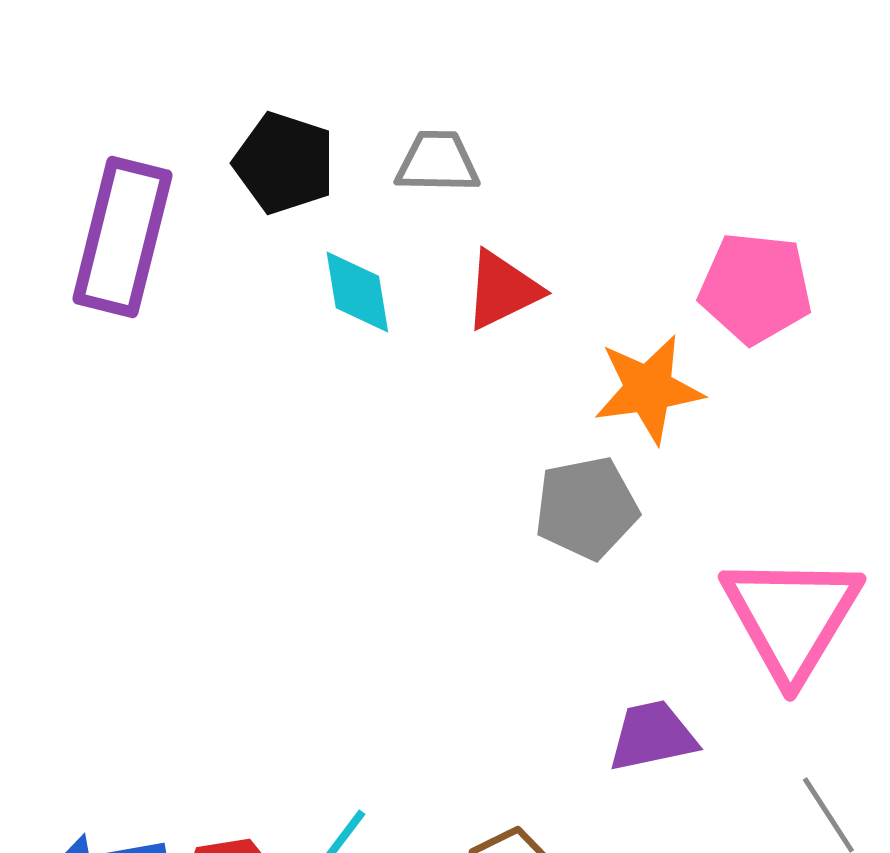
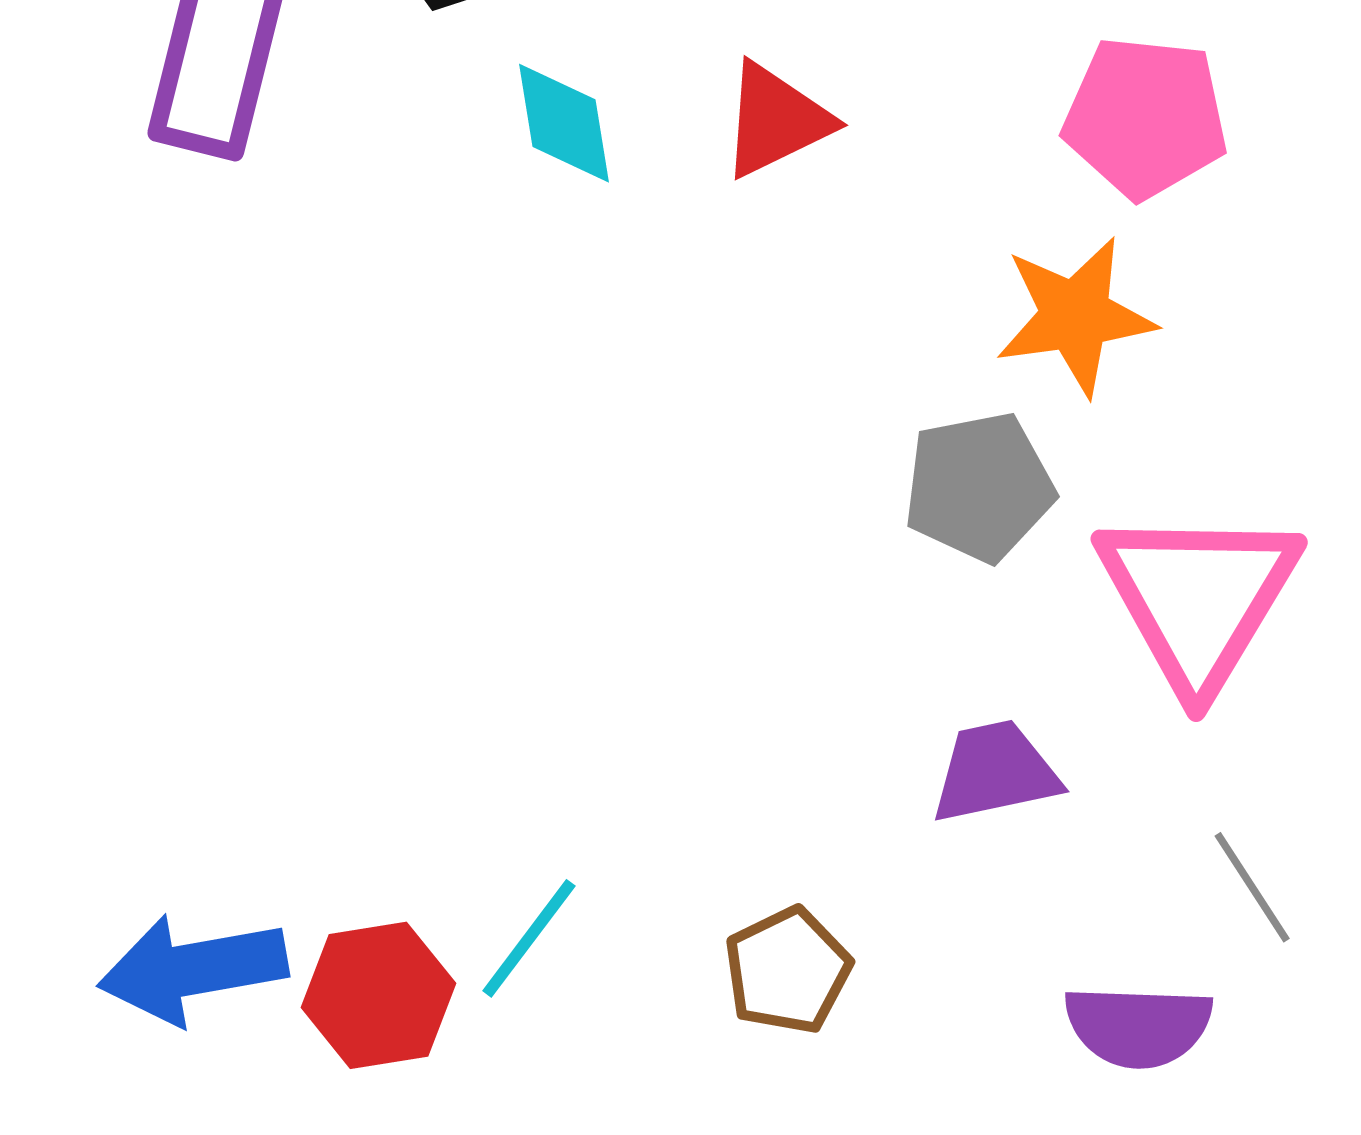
orange star: (648, 389) -> (1075, 316), moved
gray pentagon: (586, 508) -> (979, 487), moved

